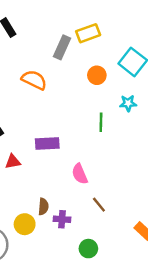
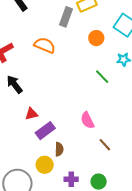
green line: (101, 122) -> (102, 77), turned -42
purple rectangle: (47, 144) -> (45, 131), moved, turned -30
purple cross: (62, 219) -> (71, 179), moved

